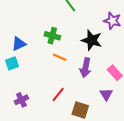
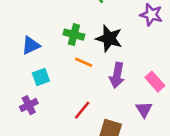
black star: (92, 40) -> (109, 38), moved
cyan square: (12, 63) -> (41, 77), moved
purple cross: (21, 100) -> (29, 105), moved

